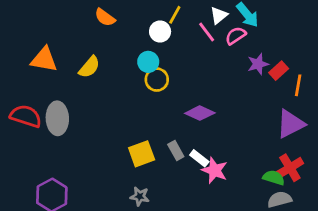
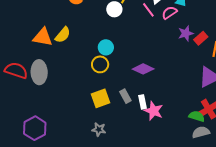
orange triangle: (44, 60) -> (43, 37), moved
cyan circle: (148, 62) -> (106, 47), moved
yellow circle: (157, 80) -> (100, 64), moved
white rectangle: (199, 158) -> (143, 102), turned 40

